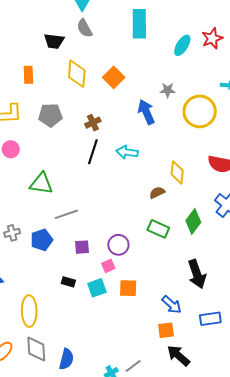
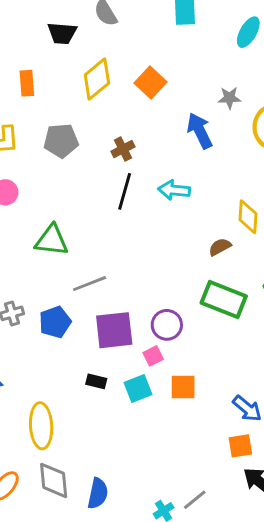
yellow diamond: (77, 74) -> (97, 79), turned 48
green rectangle: (158, 229) -> (224, 299), size x1.4
purple square: (82, 247) -> (114, 330), size x1.8

